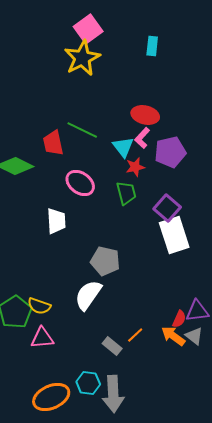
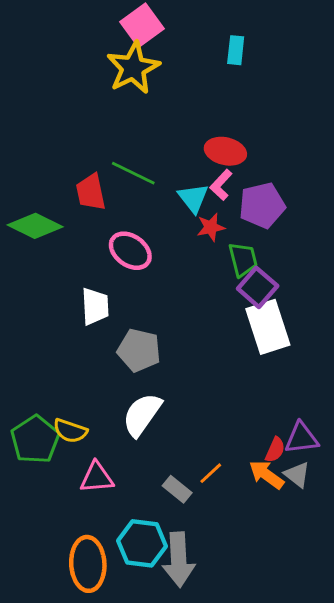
green trapezoid: (126, 193) -> (243, 260), moved
gray pentagon: (105, 261) -> (139, 350), moved
pink triangle: (42, 338) -> (97, 478), moved
cyan hexagon: (88, 383) -> (142, 543), size x1.4
orange ellipse: (51, 397) -> (88, 564), turned -69

